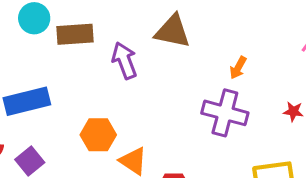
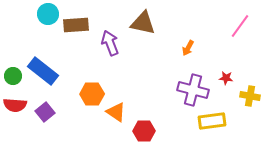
blue rectangle: (27, 101) -> (43, 71), turned 52
purple cross: (225, 113) -> (193, 90), moved

